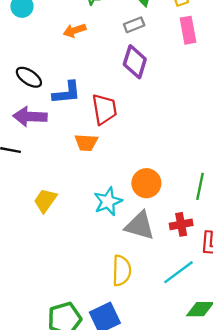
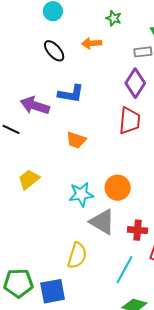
black ellipse: (29, 77) -> (54, 51), moved
red trapezoid: (104, 109) -> (130, 121), moved
cyan line: (179, 272) -> (125, 270), turned -40

